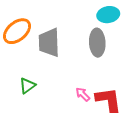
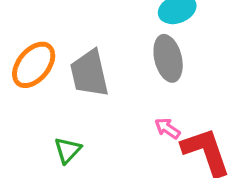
pink arrow: (83, 94) -> (167, 128), moved

